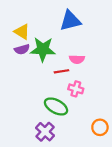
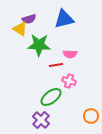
purple semicircle: (22, 49) -> (29, 19), moved
green ellipse: (56, 106) -> (51, 97), turned -65

